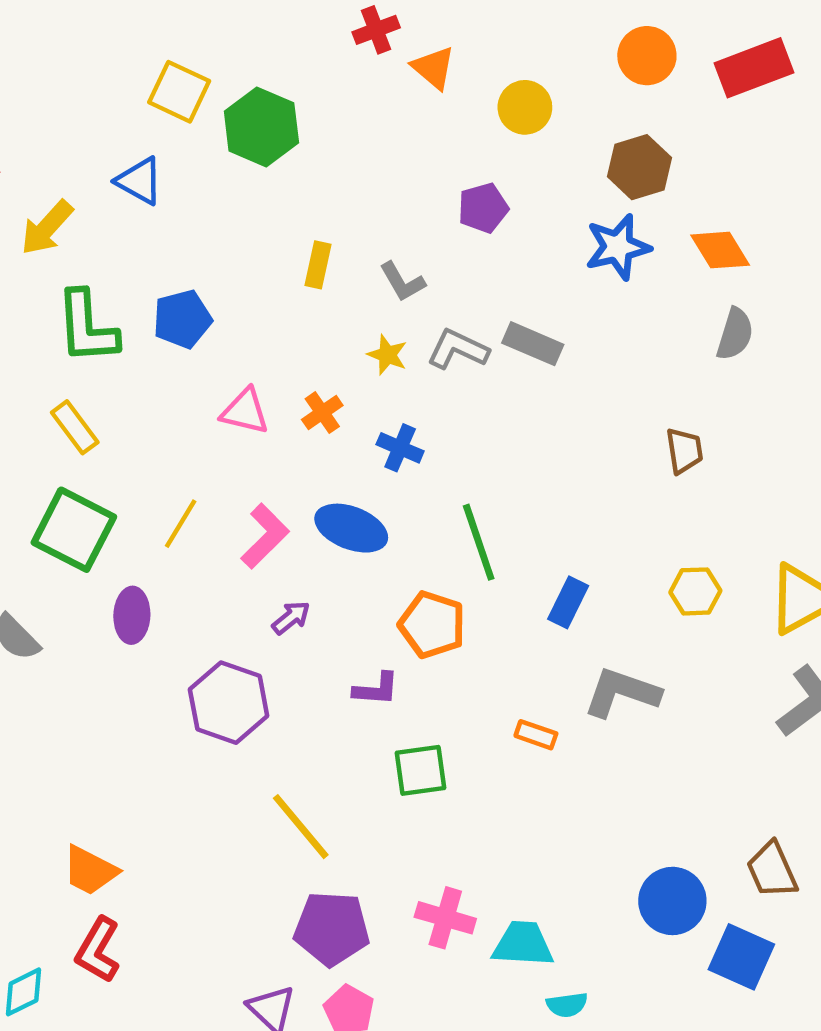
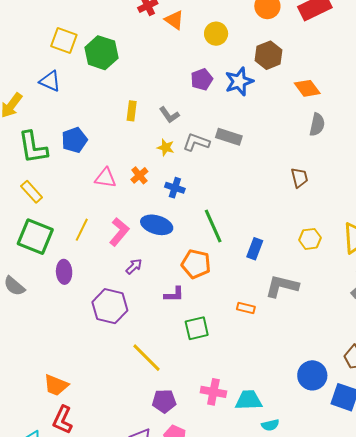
blue star: (618, 247) -> (239, 81), moved
purple pentagon: (332, 928) -> (164, 401), size x0.7

